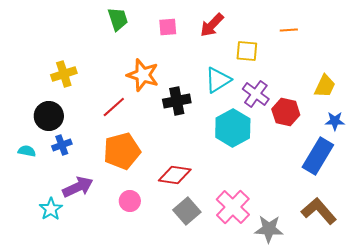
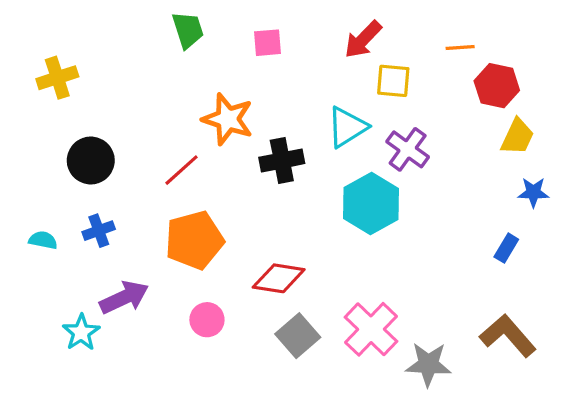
red arrow: (212, 25) -> (363, 39), moved
yellow cross: (64, 74) -> (57, 78), moved
red hexagon: (286, 112) -> (497, 86), moved
black circle: (49, 116) -> (91, 160), moved
blue rectangle: (318, 156) -> (506, 248), size x0.5

